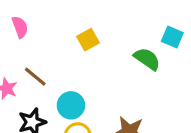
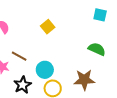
green semicircle: (147, 59) -> (97, 49), moved

